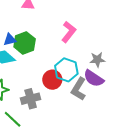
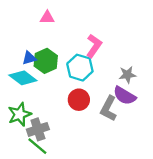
cyan hexagon: (66, 70) -> (80, 68), moved
gray cross: (31, 99) -> (38, 129), moved

